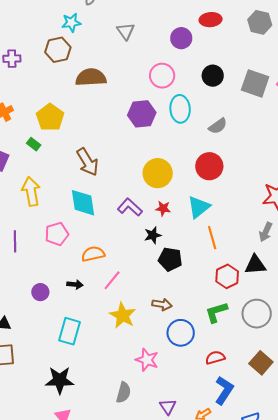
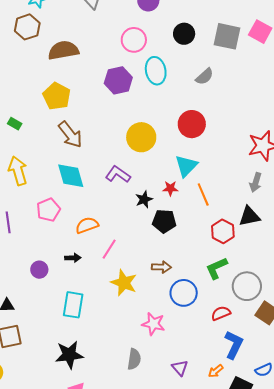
yellow pentagon: (50, 117) -> (57, 96), moved
gray semicircle: (218, 126) -> (205, 77), moved
red star: (163, 208) -> (170, 188), moved
gray circle: (257, 314) -> (247, 286), moved

